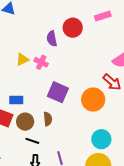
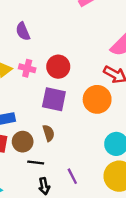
red circle: (73, 28) -> (58, 67), moved
purple semicircle: (52, 39) -> (23, 31), moved

